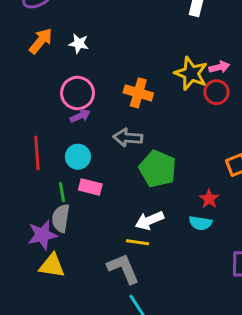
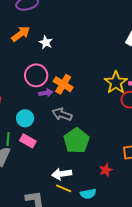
orange cross: (138, 93) -> (63, 84), moved
purple arrow: (80, 116) -> (46, 93), moved
cyan semicircle: (200, 223) -> (88, 194), moved, turned -35
yellow line: (138, 242) -> (64, 188), moved

